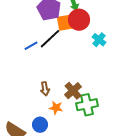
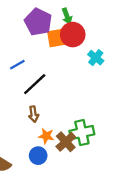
black line: (50, 39) -> (35, 84), moved
brown cross: (73, 91) -> (66, 142), moved
blue circle: (40, 125) -> (38, 156), moved

